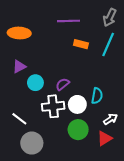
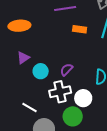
white circle: (77, 104) -> (83, 98), moved
green circle: (78, 130) -> (73, 116), moved

